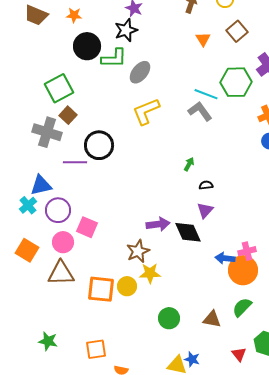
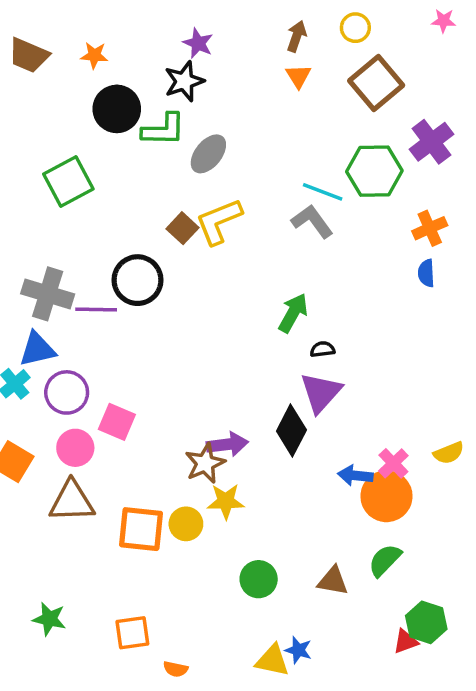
brown square: (237, 31) -> (376, 83), size x1.4
orange triangle: (203, 39) -> (298, 76), moved
brown square: (68, 115) -> (182, 228), moved
gray cross: (47, 132) -> (48, 294), moved
green arrow: (189, 164) -> (293, 313), size x1.6
purple triangle: (205, 210) -> (321, 392), size x1.5
purple arrow: (158, 224) -> (227, 444), moved
black diamond: (188, 232) -> (291, 430), turned 52
pink cross: (247, 251) -> (393, 463), turned -30
red triangle: (239, 354) -> (406, 641), moved, turned 49

